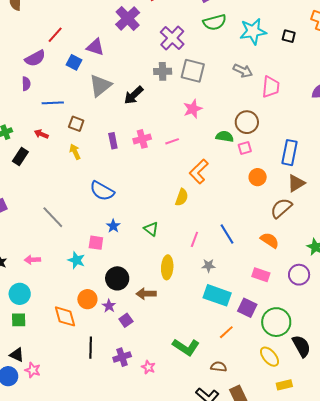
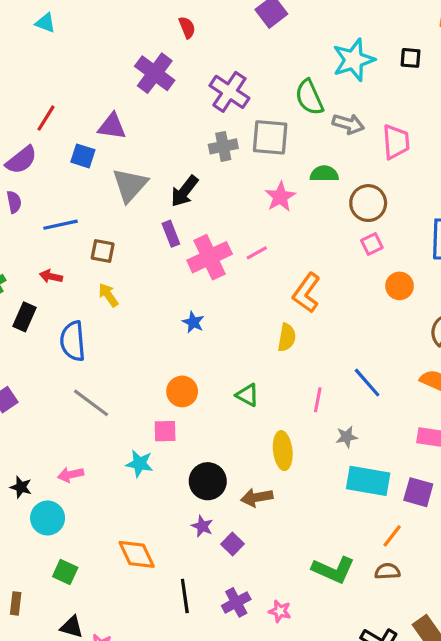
green semicircle: (215, 22) -> (309, 97), moved, turned 90
green semicircle: (225, 136) -> (324, 174), moved
pink cross: (142, 139) -> (210, 257), size x1.5
purple rectangle: (113, 141) -> (171, 234), moved
blue semicircle: (102, 191) -> (73, 341), moved, turned 65
blue star: (113, 226) -> (193, 322), moved
cyan circle: (20, 294) -> (48, 518), moved
orange circle: (87, 299) -> (182, 391), moved
green square: (19, 320) -> (65, 572), turned 35
brown semicircle: (219, 367) -> (387, 571), moved

